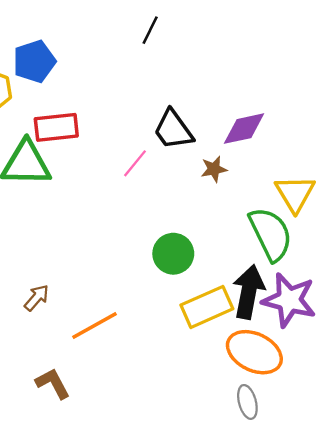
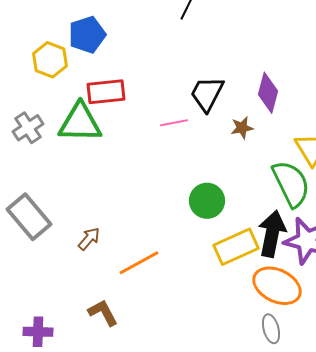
purple diamond: (244, 129) -> (268, 93), turned -63
black trapezoid: (173, 130) -> (207, 94), turned 63
pink line: (135, 163) -> (174, 123), turned 40

